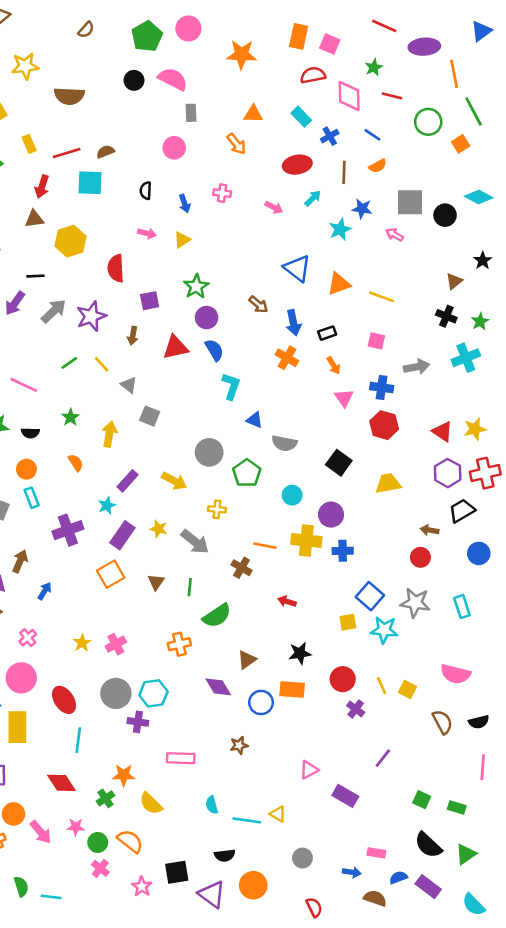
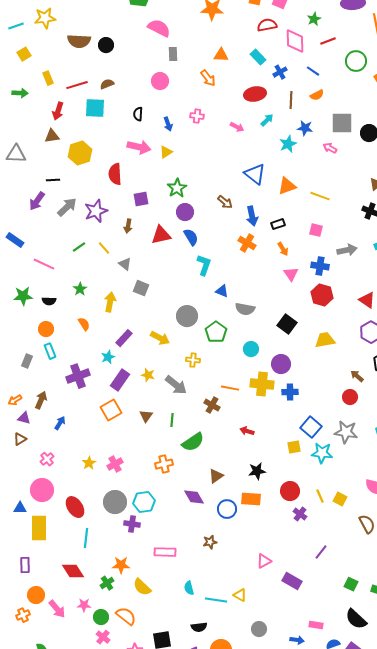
black circle: (134, 80) -> (106, 45), moved
red line: (392, 96) -> (328, 41), turned -35
pink arrow: (147, 233) -> (139, 147), size x1.6
brown arrow: (430, 530) -> (357, 376), turned 32

